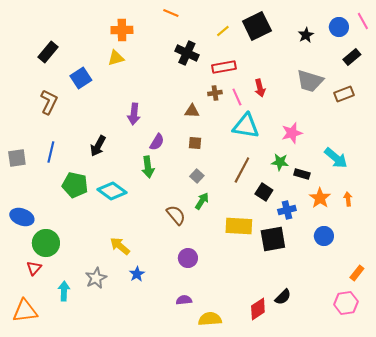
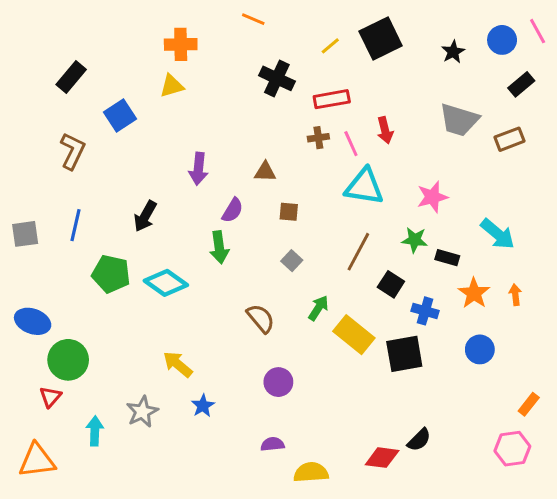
brown triangle: (192, 111) -> (265, 172), moved
green arrow: (202, 201) -> (318, 308), moved
blue cross: (287, 210) -> (425, 311), turned 30
yellow rectangle: (239, 226) -> (354, 335), turned 36
red diamond: (258, 309) -> (382, 458), turned 40

